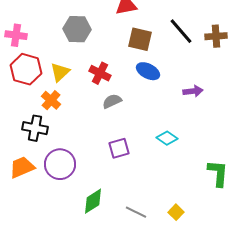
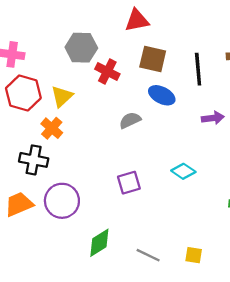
black line: (181, 31) -> (198, 69), moved, turned 36
red cross: (100, 73) -> (107, 71), moved
gray semicircle: (112, 101) -> (130, 120), moved
yellow square: (176, 212) -> (194, 255), turned -35

